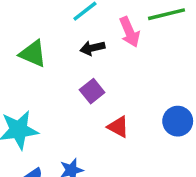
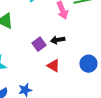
black arrow: (92, 48) -> (58, 40), moved

